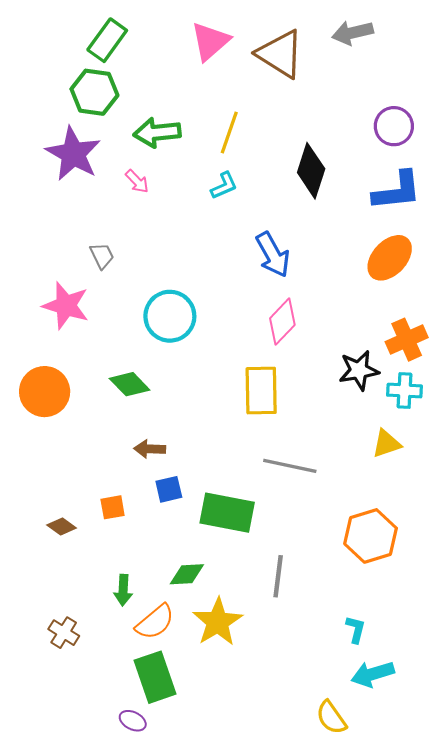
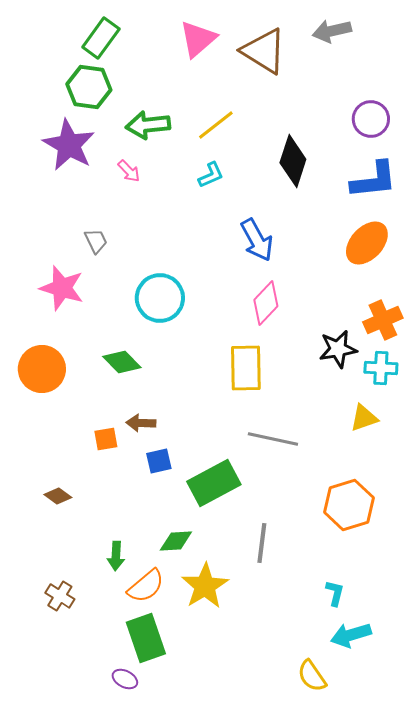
yellow line: (229, 133) -> (216, 125), turned 33
orange square: (113, 507) -> (106, 439), moved
green rectangle: (227, 513) -> (214, 483), turned -39

